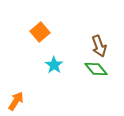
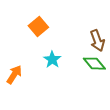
orange arrow: (16, 101) -> (14, 75), moved

